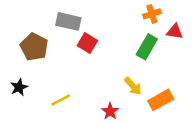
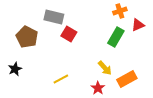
red triangle: (175, 32) -> (138, 25), turned -32
yellow line: (61, 100) -> (61, 79), moved
red star: (110, 111) -> (98, 88), moved

